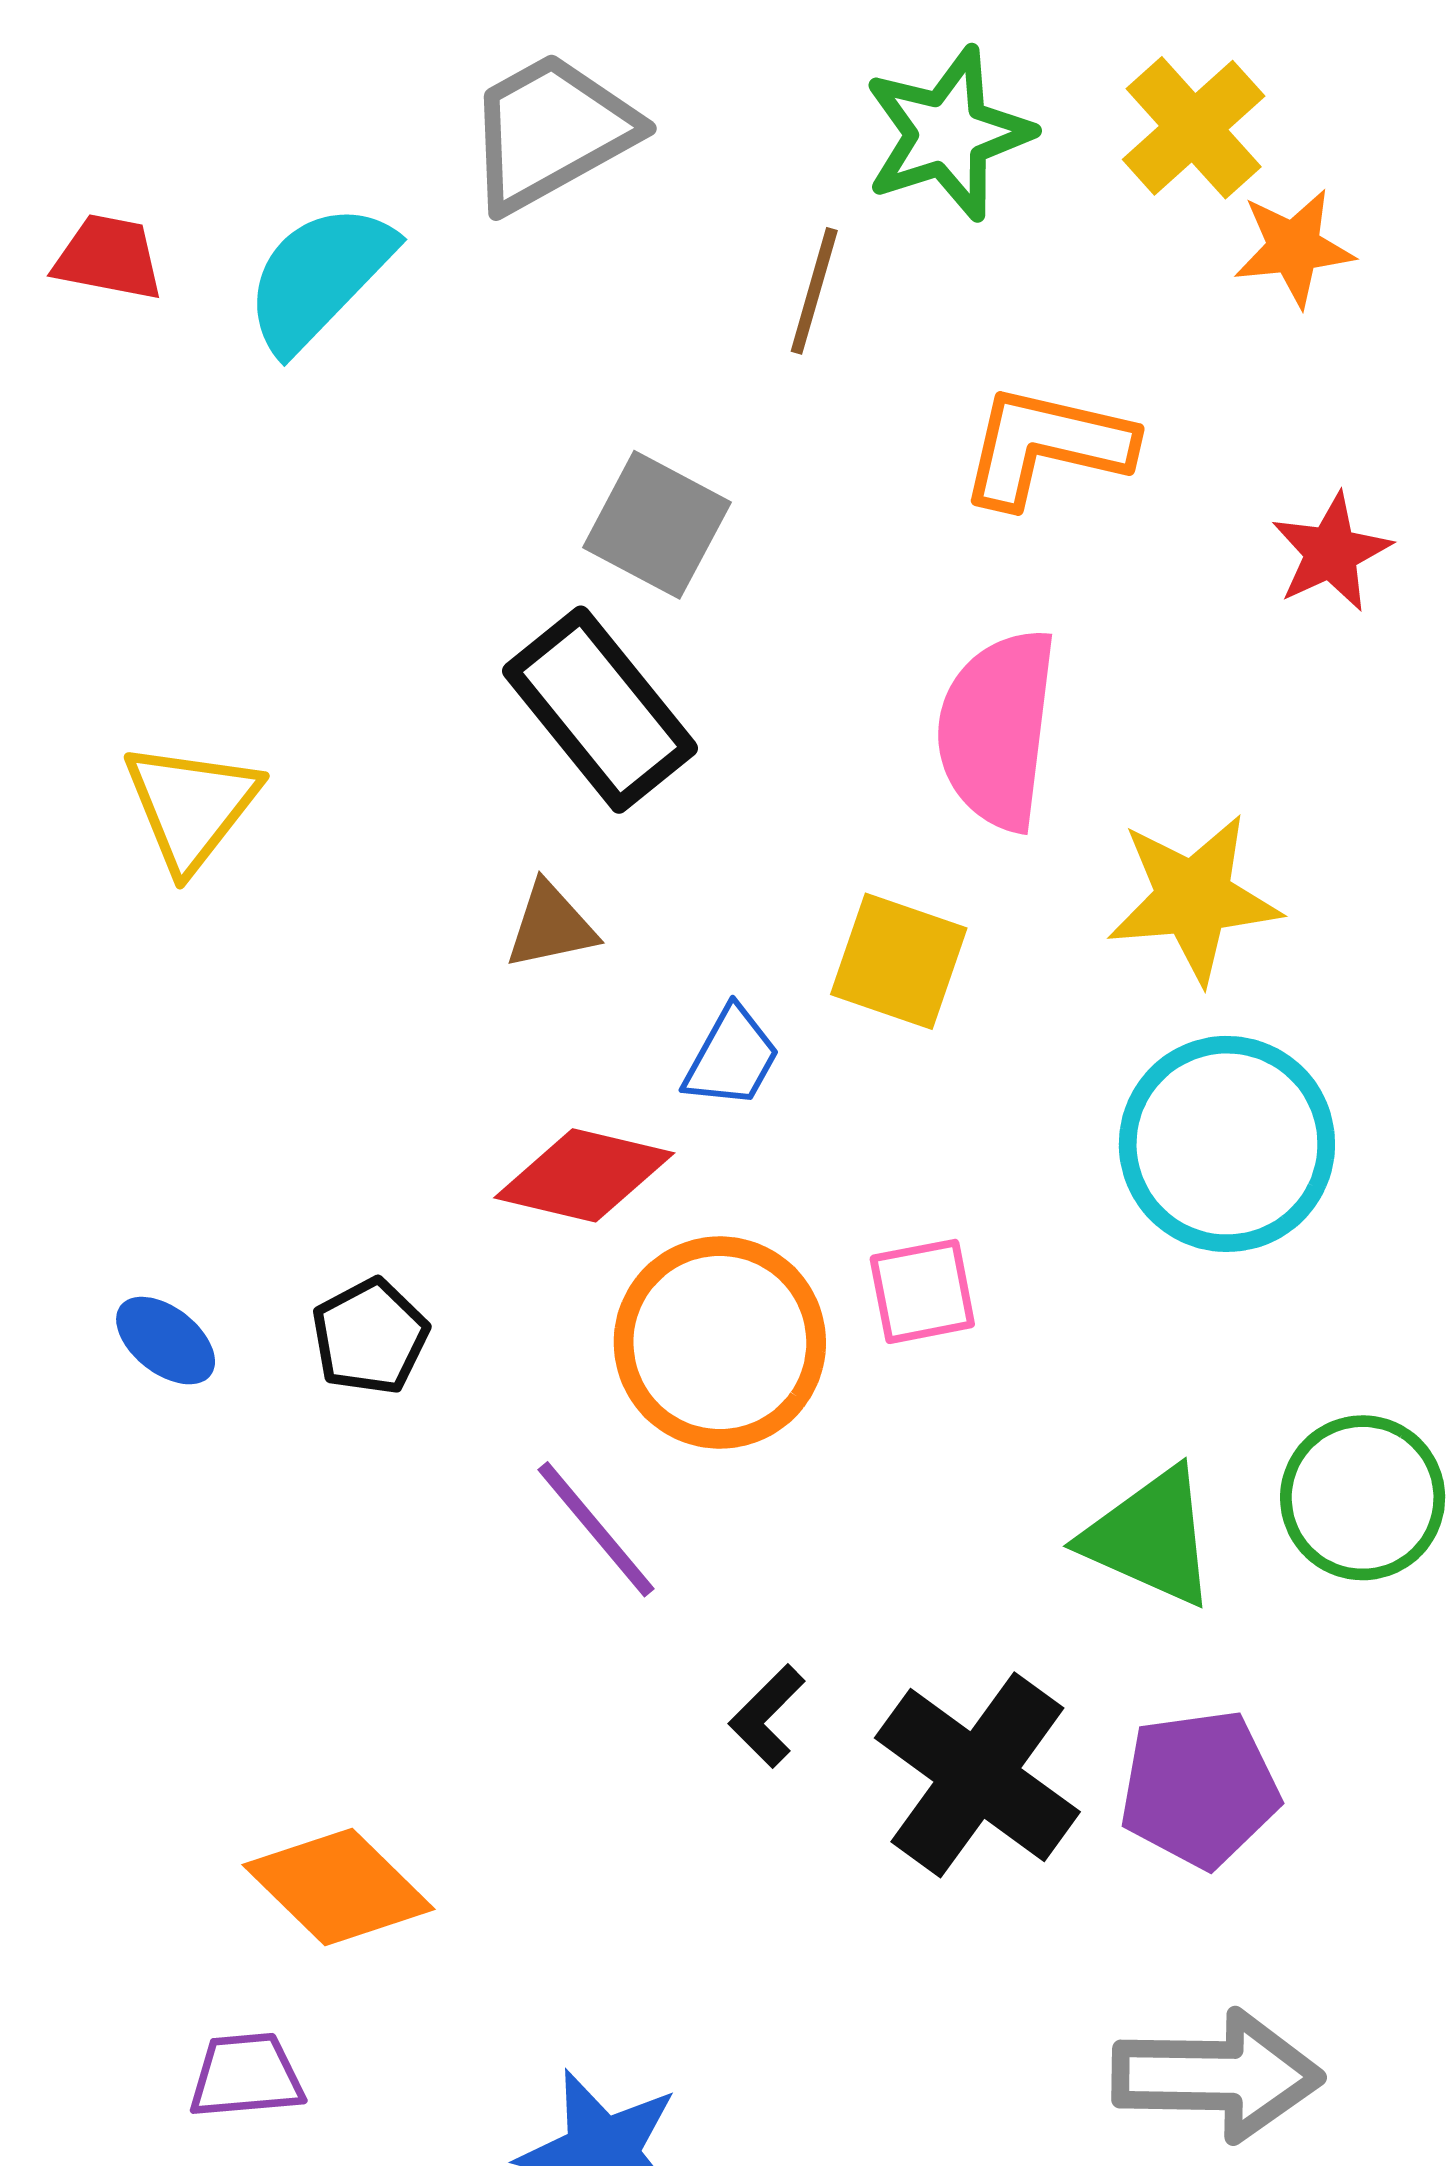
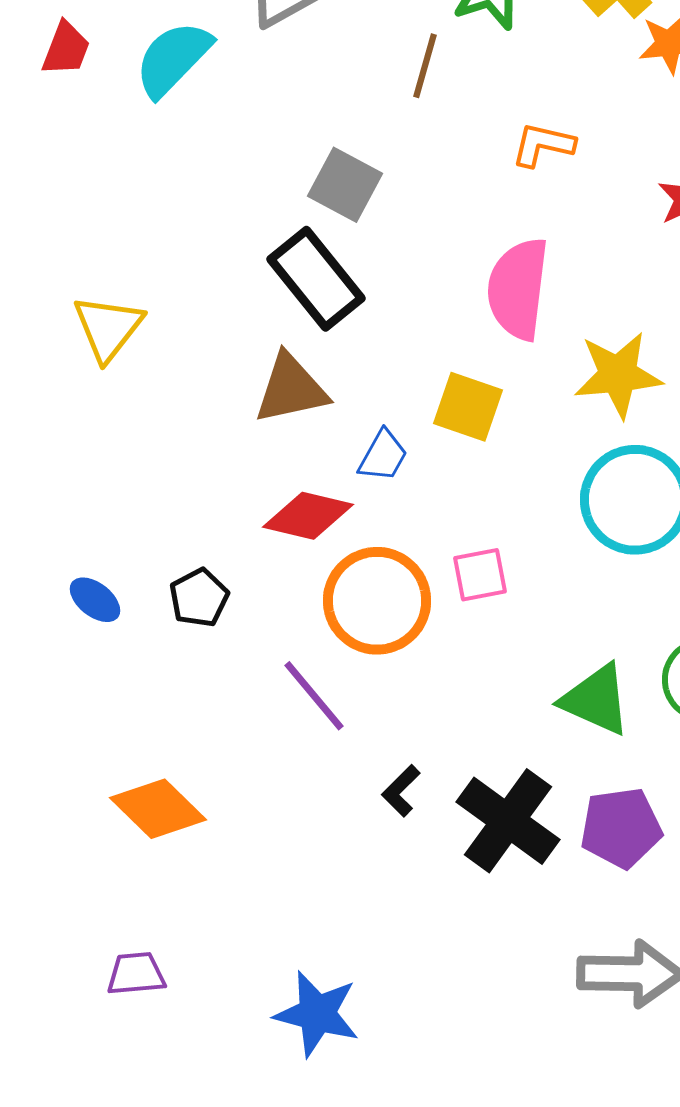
red trapezoid: (109, 257) -> (66, 49), turned 100
orange L-shape: (1046, 446) -> (543, 145), size x0.7
brown triangle: (551, 926) -> (291, 389), size x1.6
orange diamond: (339, 1887) -> (158, 809), moved

